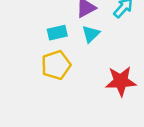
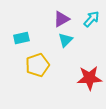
cyan rectangle: (57, 33) -> (21, 38), moved

